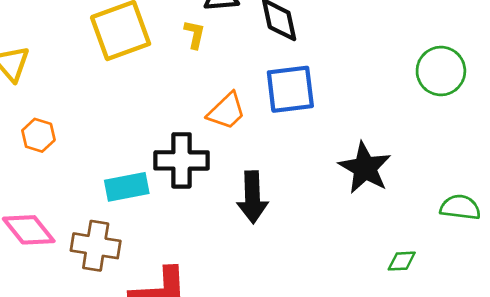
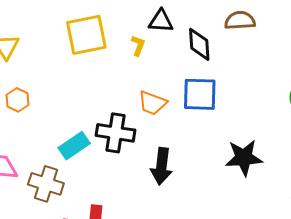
orange trapezoid: (226, 111) -> (152, 103), turned 56
black star: (365, 168) -> (244, 158), turned 30
cyan rectangle: (127, 187) -> (74, 146), turned -32

